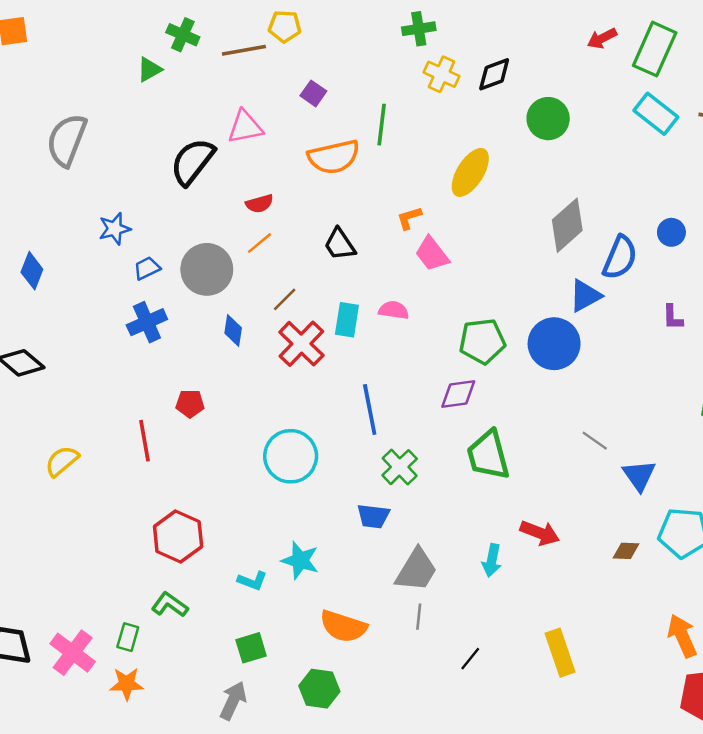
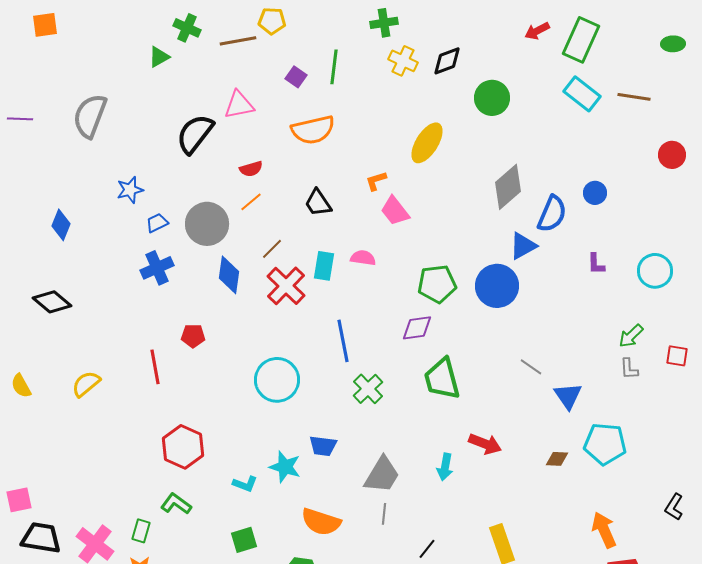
green line: (382, 125) -> (334, 67), moved
blue diamond: (233, 331) -> (229, 275), size x1.4
blue trapezoid: (373, 516) -> (323, 446), moved

